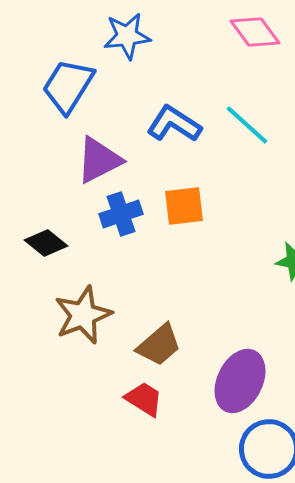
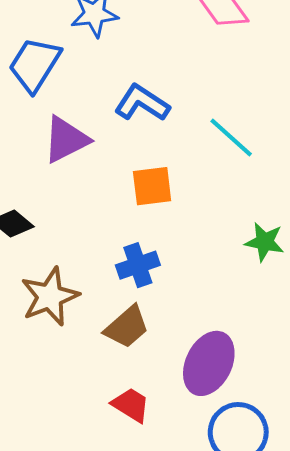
cyan line: (247, 125) -> (231, 137), moved
blue cross: (121, 214) -> (138, 265), moved
red trapezoid: (144, 399) -> (131, 405), moved

